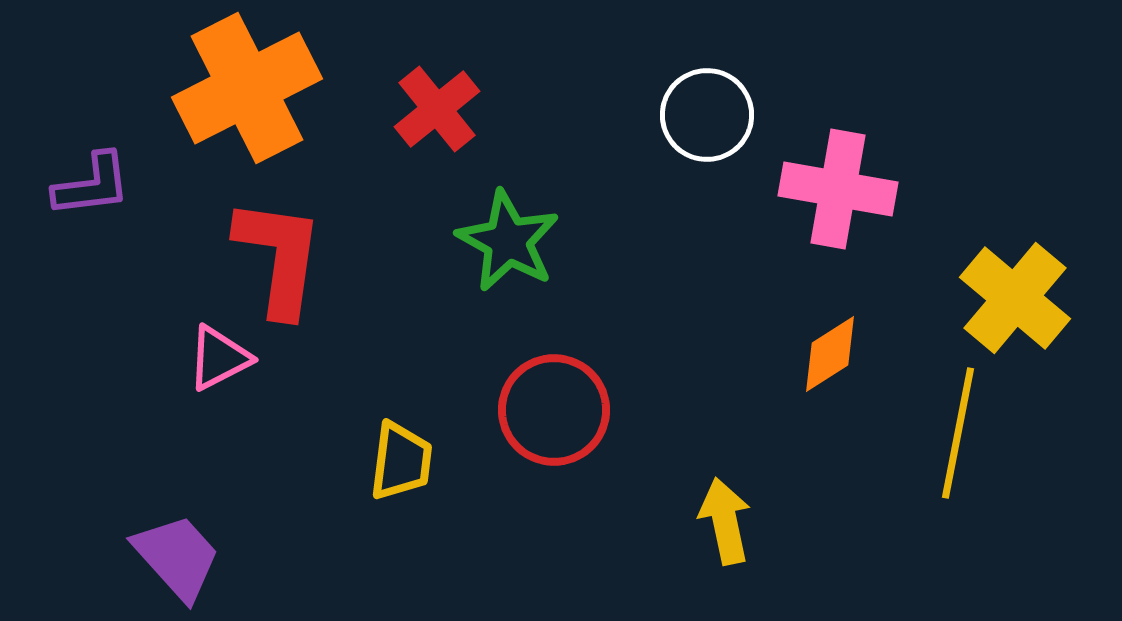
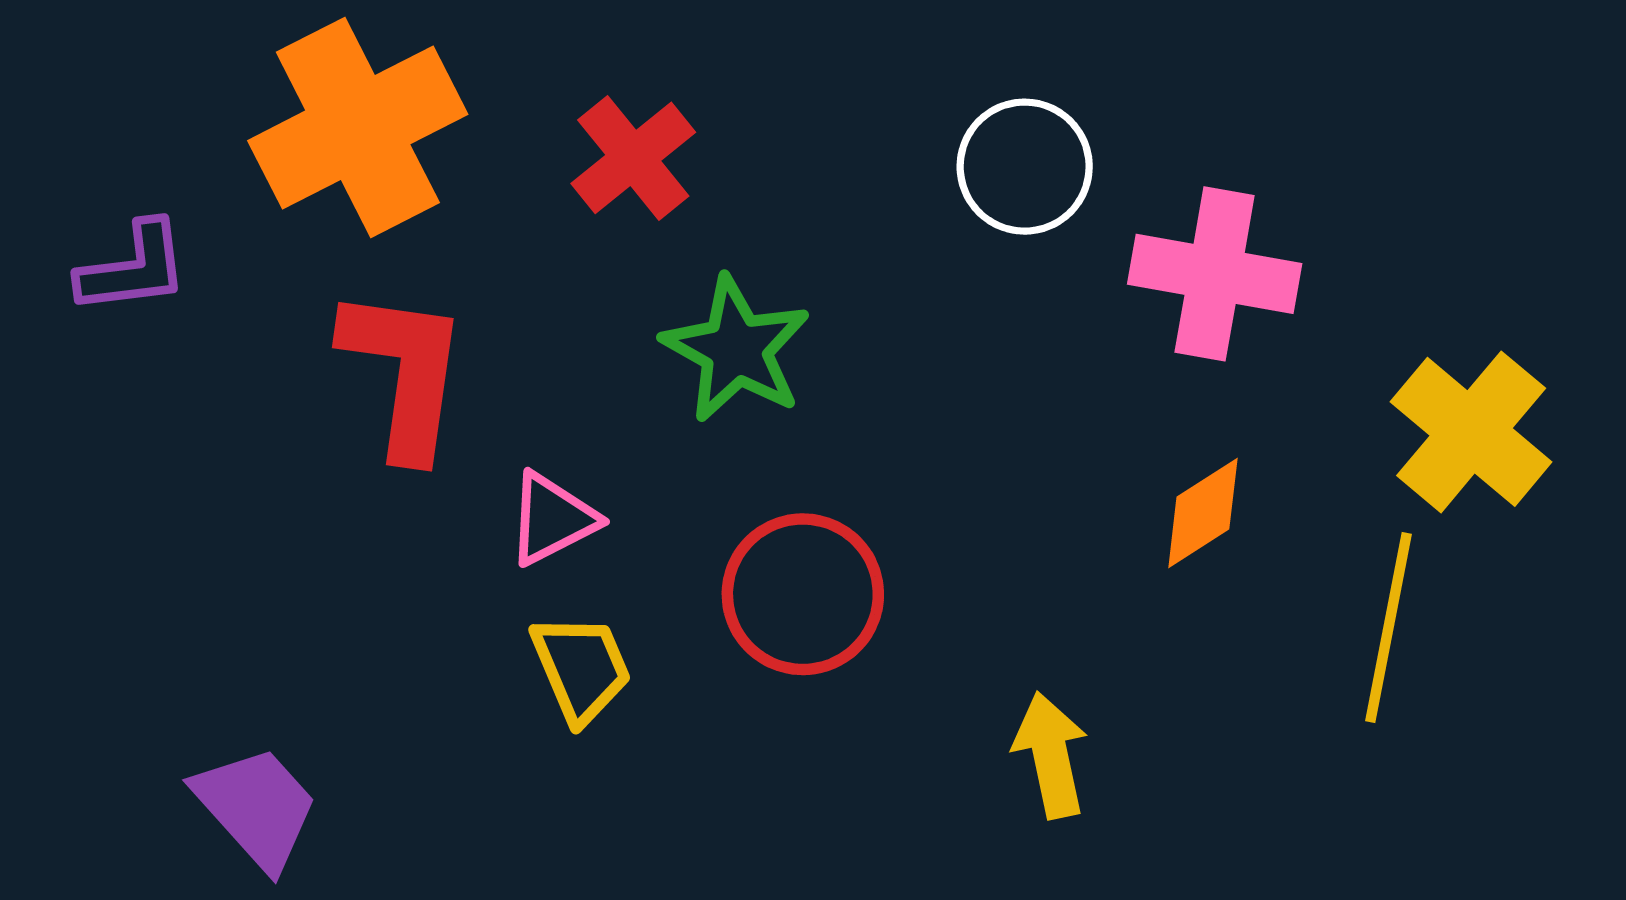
pink triangle: (219, 358) -> (552, 519), moved
yellow trapezoid: (401, 461) -> (581, 668), turned -30

